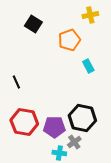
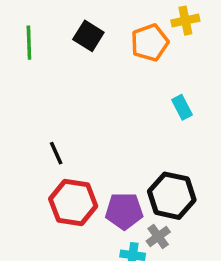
orange pentagon: (69, 40) -> (150, 43), moved
black line: (16, 82) -> (56, 153), moved

